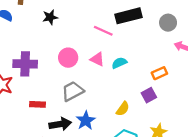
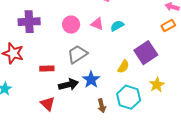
purple cross: (25, 64) -> (29, 22), moved
orange rectangle: (159, 73) -> (168, 26), moved
purple square: (149, 95) -> (146, 53), size x1.6

